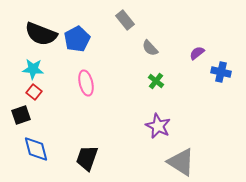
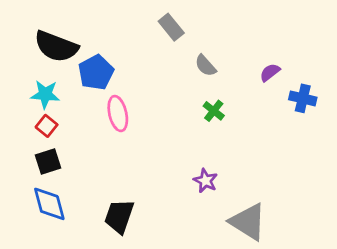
blue pentagon: (77, 39) -> (96, 72), moved
black square: (21, 115) -> (48, 161), moved
purple star: (158, 126) -> (205, 181), moved, size x0.7

